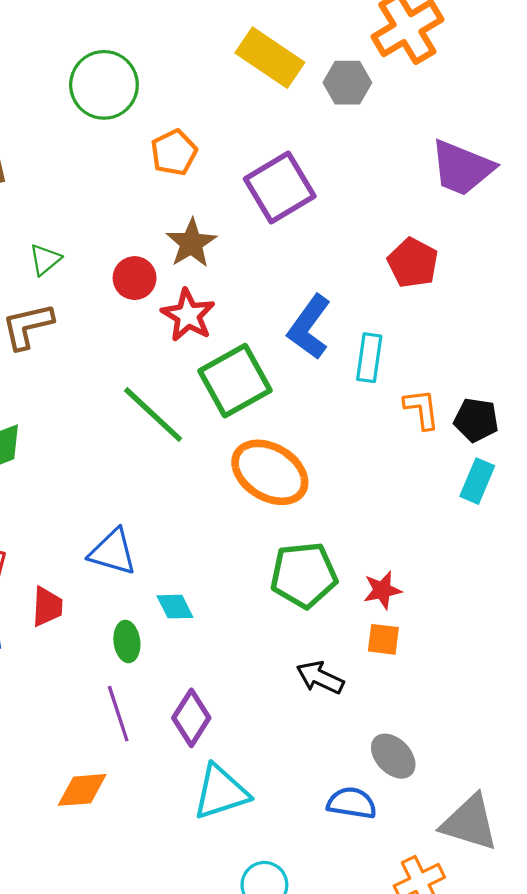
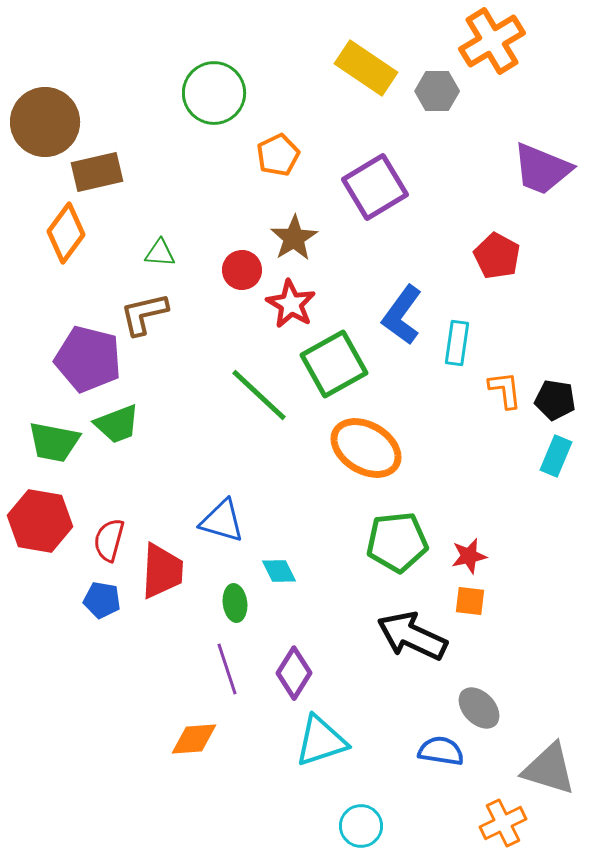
green triangle: (45, 259) -> (160, 253), turned 44
red trapezoid: (47, 607) -> (162, 571), size x1.5
black arrow: (320, 678) -> (412, 636), size x1.6

